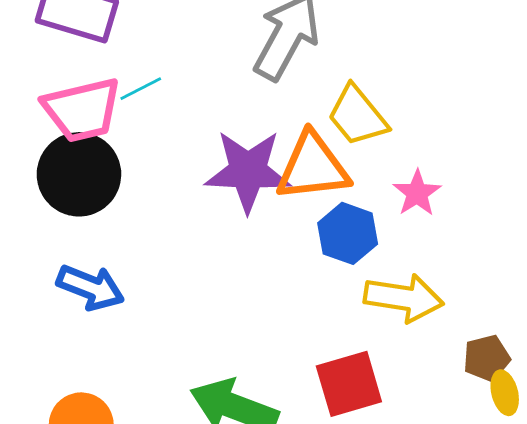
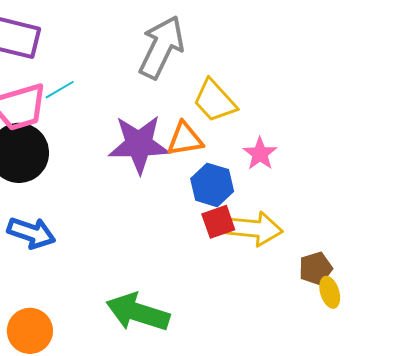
orange triangle: (313, 167) -> (185, 139), size x0.7
red square: (349, 384) -> (218, 222), moved, size x0.7

